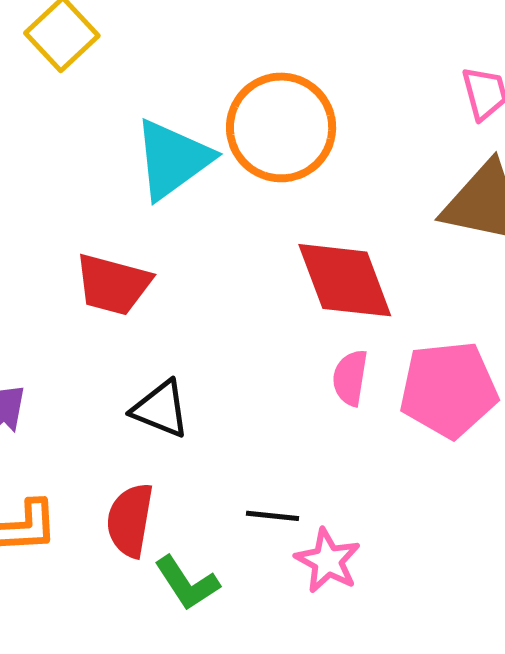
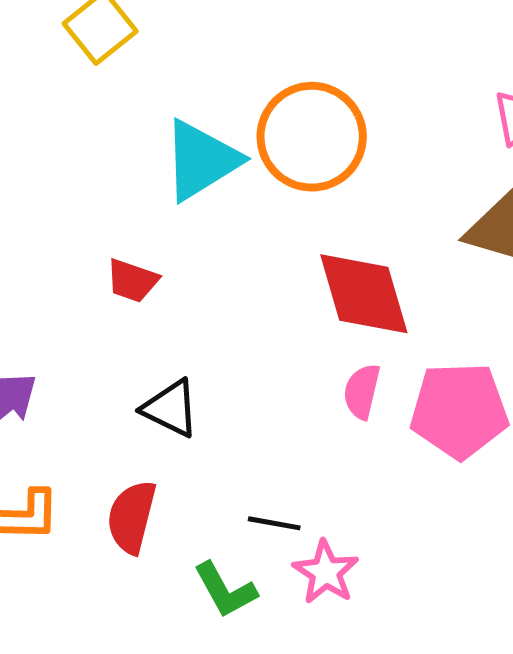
red trapezoid: (113, 284) -> (132, 281), size x0.7
green L-shape: (187, 583) -> (225, 590), moved

